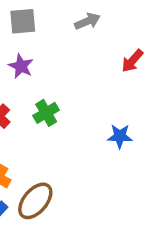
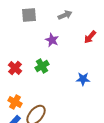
purple star: (21, 66) -> (52, 40), moved

